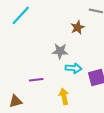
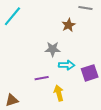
purple line: (36, 80) -> (42, 78), moved

